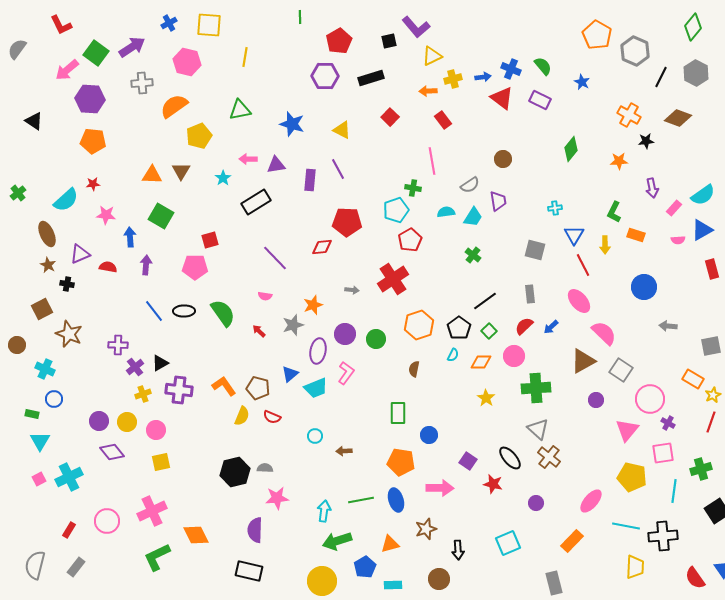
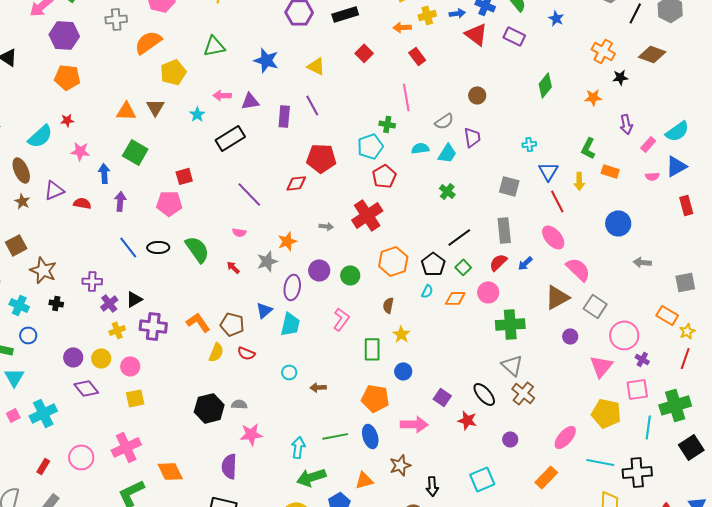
black cross: (67, 284) -> (56, 303), moved
gray rectangle: (530, 294) -> (504, 230), size x1.4
pink L-shape: (346, 373) -> (341, 319), moved
cyan trapezoid: (316, 388) -> (290, 324), turned -55
yellow star: (486, 398) -> (401, 334), moved
green cross: (701, 469) -> (675, 405), size x1.4

